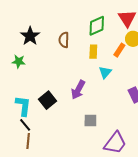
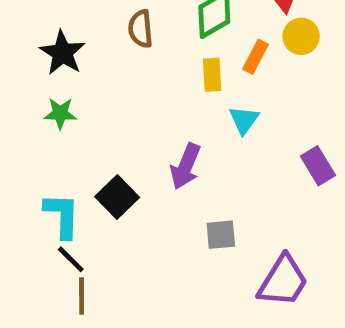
brown semicircle: (64, 40) -> (141, 29), moved
orange rectangle: (119, 50) -> (255, 57), moved
green star: (19, 61) -> (60, 113), moved

